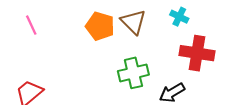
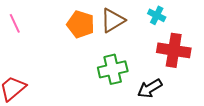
brown triangle: (133, 22) -> (113, 20), turned 44

